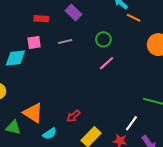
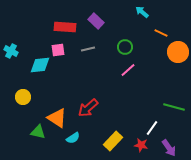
orange line: (133, 18) -> (161, 33), moved
red rectangle: (41, 19) -> (65, 27), size x1.5
red arrow: (73, 116) -> (88, 108), moved, size x1.5

